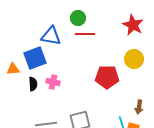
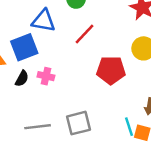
red line: (85, 34) -> (84, 34), moved, turned -48
black semicircle: (33, 84) -> (22, 79), turned 32

